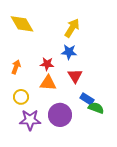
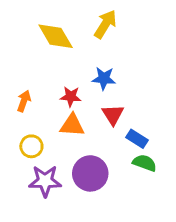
yellow diamond: (22, 24) -> (56, 36), moved
yellow arrow: (72, 28) -> (105, 24), moved
blue rectangle: (87, 99) -> (137, 139), moved

